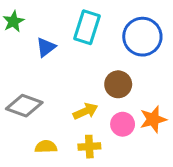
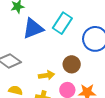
blue triangle: (46, 47) -> (33, 28), size x1.6

